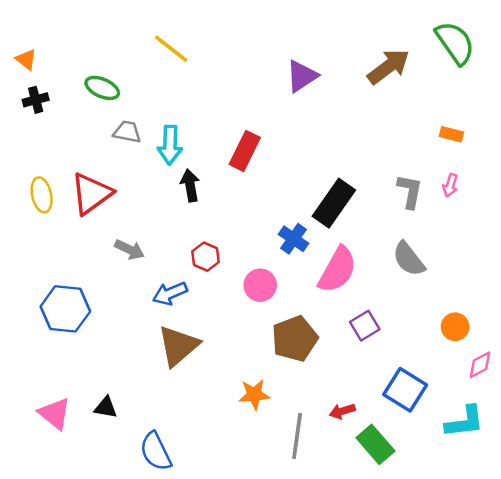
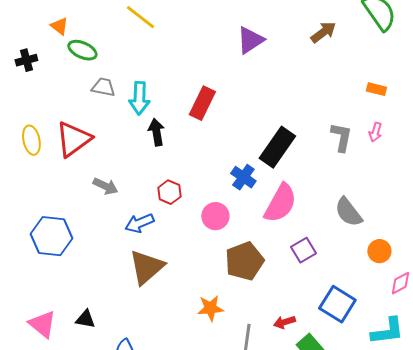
orange triangle: (26, 59) -> (59, 26), moved
brown arrow: (389, 67) -> (323, 32), size x0.7
gray semicircle: (409, 259) -> (348, 212), moved

